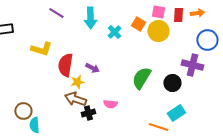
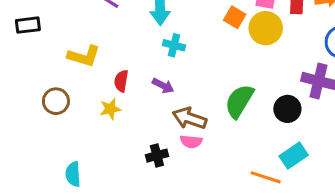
cyan cross: (114, 32) -> (174, 45), moved, turned -32
red semicircle: (65, 65) -> (121, 81), size x0.6
yellow star: (77, 82) -> (110, 109), moved
brown arrow: (75, 99) -> (190, 118), moved
brown circle: (23, 111) -> (56, 101), moved

